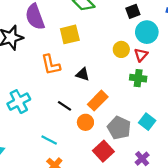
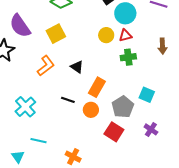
red triangle: (141, 55) -> (125, 35), turned 48
orange L-shape: (51, 65) -> (46, 66), turned -100
black triangle: (83, 74) -> (77, 67), turned 32
gray pentagon: (119, 128) -> (123, 107), turned 30
cyan line: (49, 140) -> (38, 141), moved

